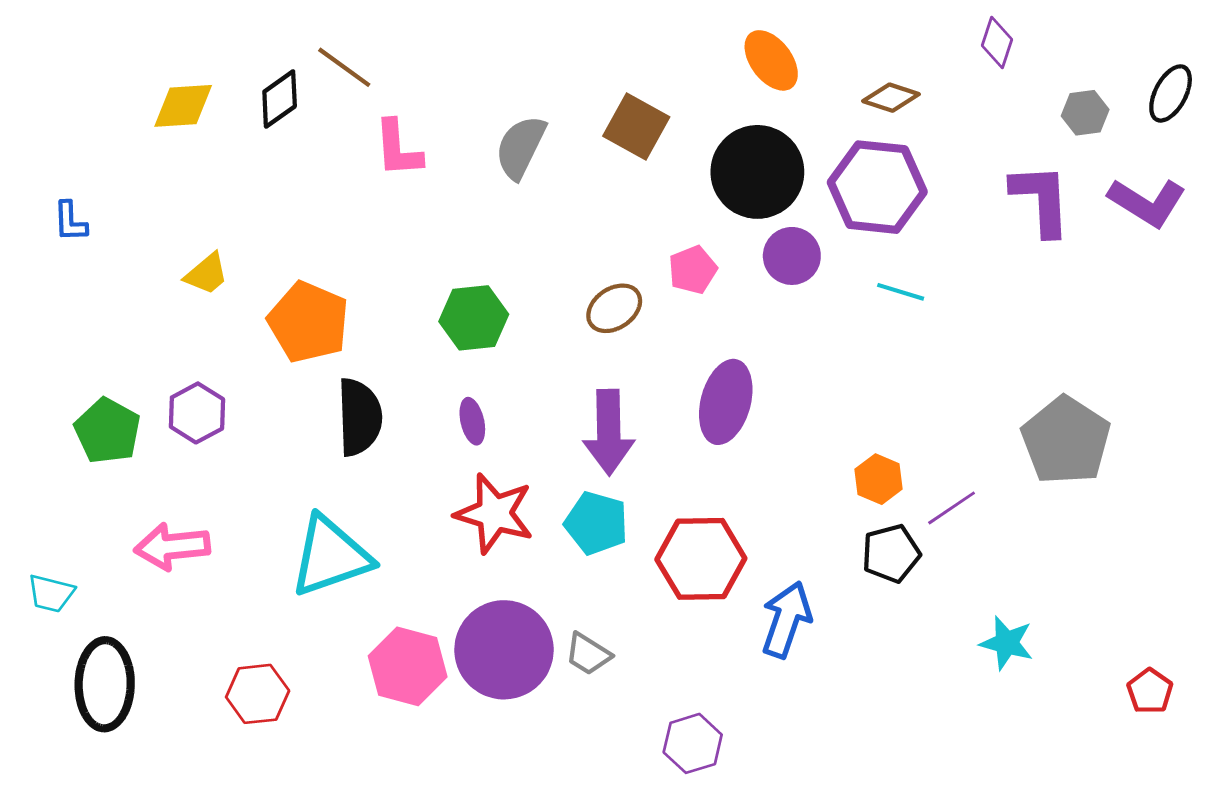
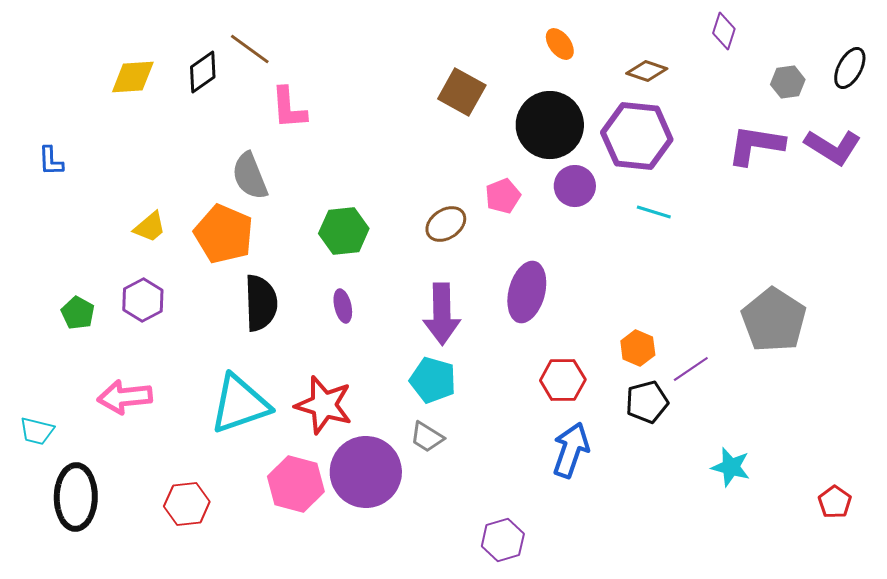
orange ellipse: (771, 60) -> (560, 44), size x0.7
gray semicircle: (521, 147) -> (250, 176), moved, turned -48
purple L-shape: (1041, 200) -> (756, 145), turned -78
yellow trapezoid: (207, 274) -> (150, 227), moved
green pentagon: (107, 431) -> (78, 313), size x0.7
red star: (494, 513) -> (324, 405), moved
red hexagon: (701, 559) -> (563, 380), moved, size x0.7
gray trapezoid: (588, 654) -> (427, 437), moved

